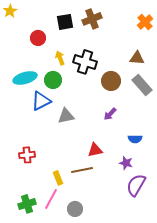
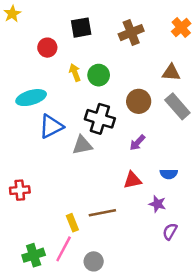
brown cross: (92, 19) -> (131, 33), moved
black cross: (85, 62) -> (100, 119), moved
green circle: (53, 80) -> (99, 75), moved
red triangle: (95, 150) -> (132, 180), moved
red cross: (27, 155) -> (20, 190), moved
purple semicircle: (136, 185) -> (170, 231), size x0.6

